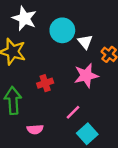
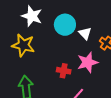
red cross: (45, 83) -> (64, 71), moved, turned 32

